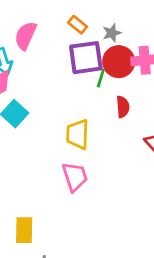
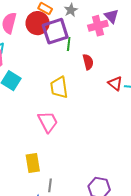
red circle: (119, 62) -> (38, 23), moved
pink trapezoid: (75, 177) -> (48, 122), moved

